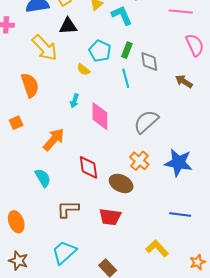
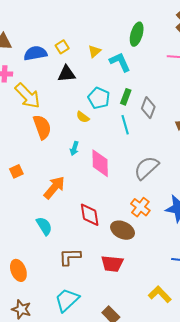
yellow arrow: (45, 48) -> (28, 96), moved
gray diamond: (149, 61) -> (148, 108), turned 30
orange semicircle: (30, 85) -> (42, 127), moved

